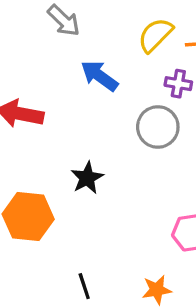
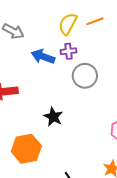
purple cross: (178, 84) -> (68, 51), moved

